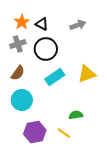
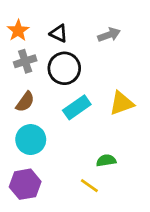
orange star: (22, 22) -> (18, 31), moved
purple hexagon: (35, 132) -> (25, 184), moved

